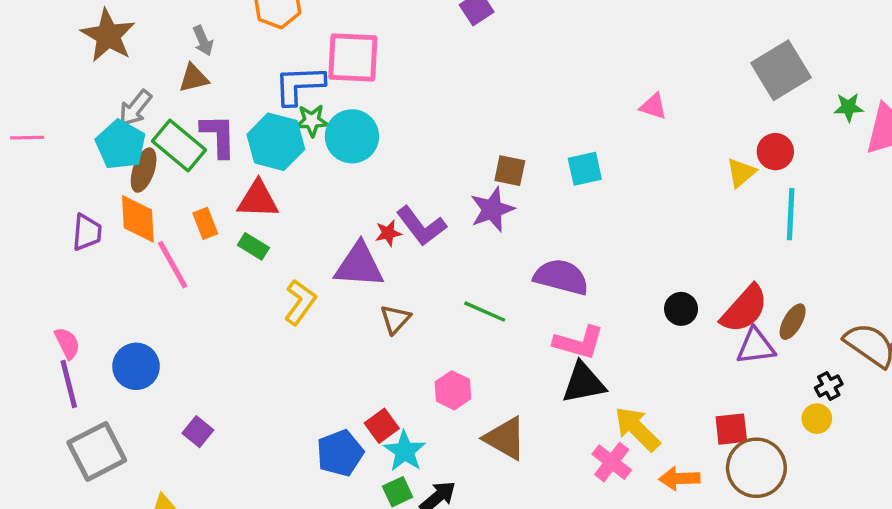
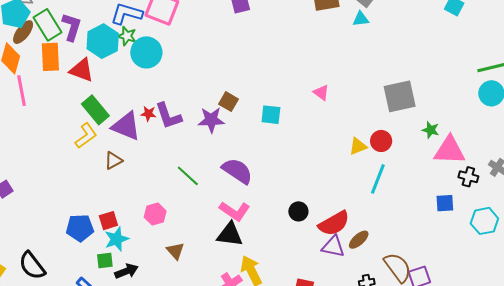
orange rectangle: (205, 223) -> (50, 57), moved, size x1.6
green rectangle: (253, 246) -> (95, 110), moved, size x1.6
brown triangle: (395, 319) -> (113, 161), moved
brown triangle: (505, 438) -> (175, 251), size x0.7

